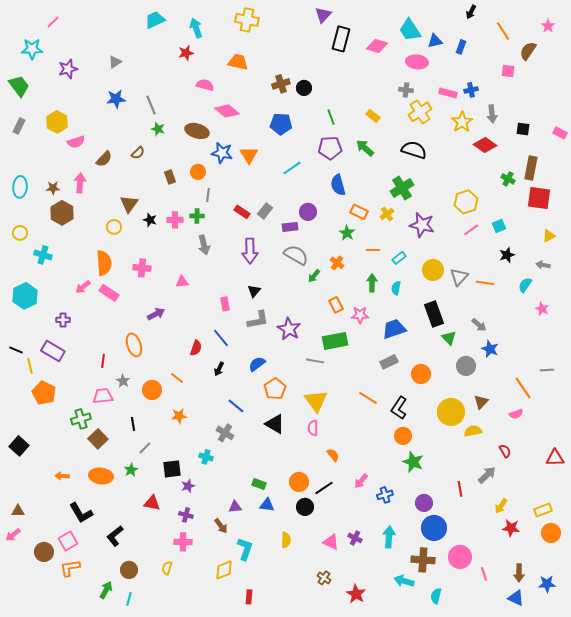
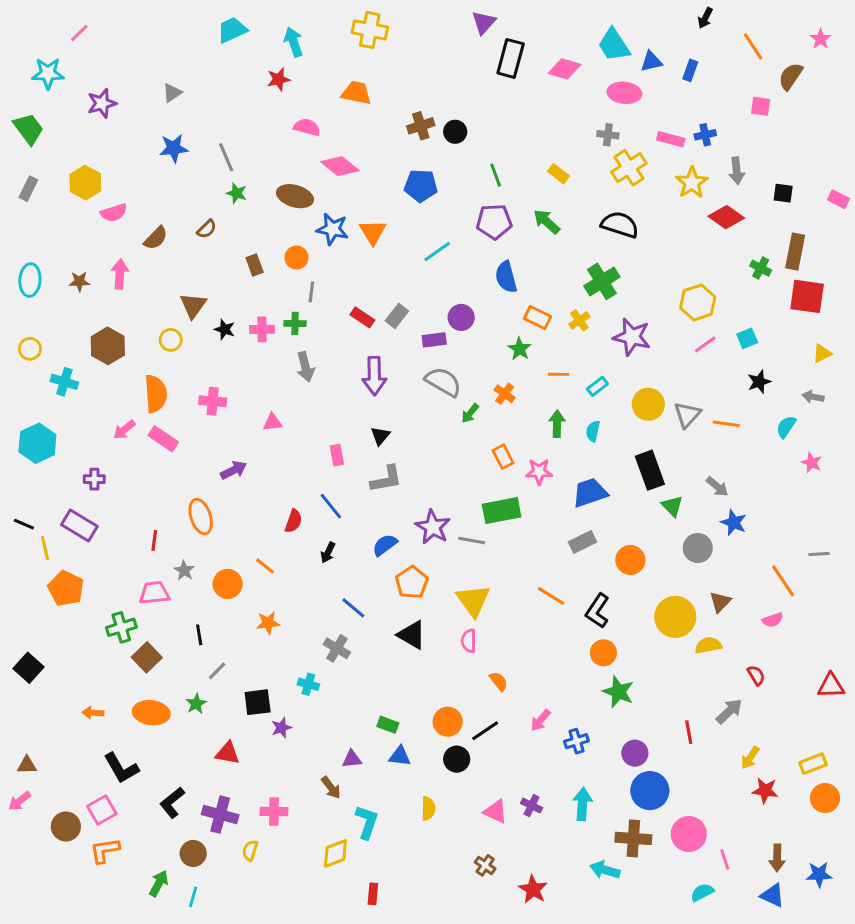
brown hexagon: (62, 213) -> (108, 346), moved
purple star: (289, 329) -> (433, 527), moved
purple cross: (186, 515) -> (220, 815), moved, size x1.6
cyan semicircle: (436, 596) -> (702, 892), moved, turned 49

